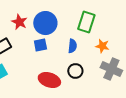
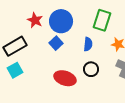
blue square: (40, 45) -> (56, 43), turned -32

